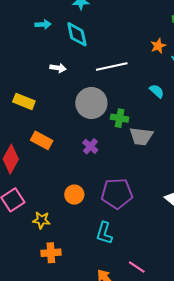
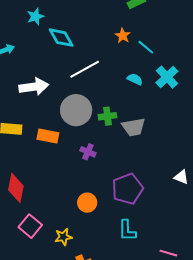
cyan diamond: (77, 34) -> (61, 38), moved
white arrow: (58, 68) -> (34, 87), size x1.8
orange rectangle: (42, 140) -> (48, 136), moved

